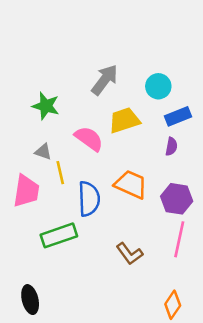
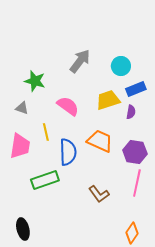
yellow trapezoid: (124, 120) -> (108, 100), moved
gray triangle: (43, 152) -> (22, 108), moved

